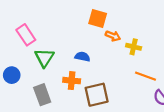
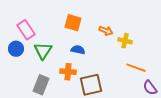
orange square: (98, 19) -> (73, 23), moved
blue circle: (12, 75) -> (16, 49), moved
gray rectangle: (42, 95) -> (41, 85), turned 42

